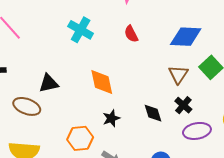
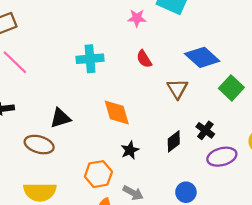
cyan cross: (81, 30) -> (90, 59), turned -30
blue diamond: (186, 37) -> (202, 57), turned 44
brown triangle: (178, 75) -> (177, 89), moved
black diamond: (153, 113) -> (174, 141), turned 75

